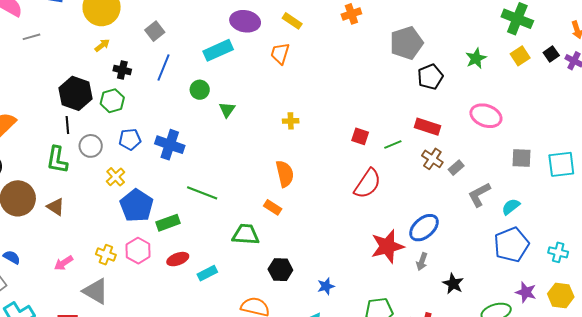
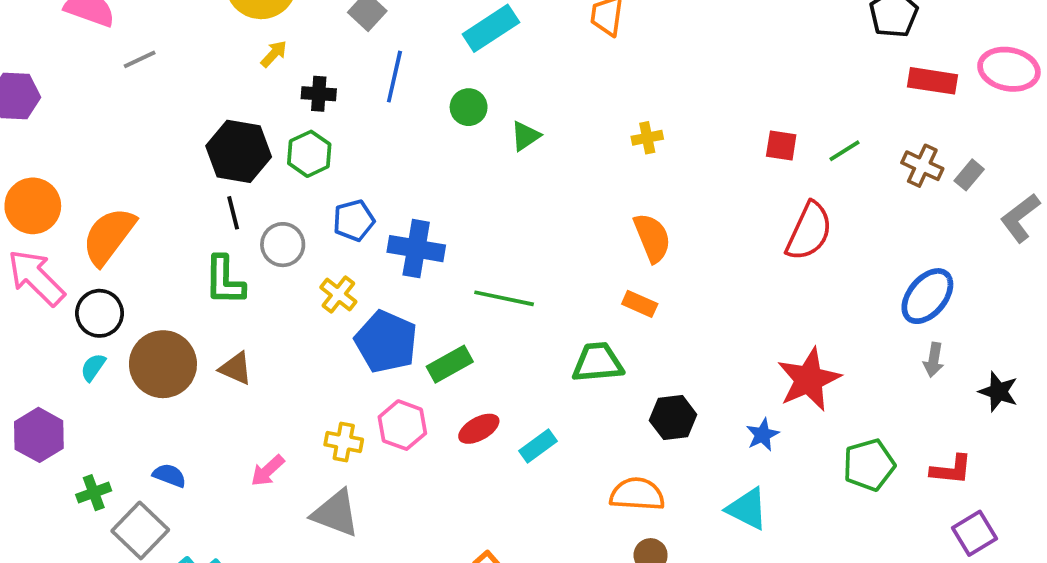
green triangle: (227, 110) -> (525, 136), turned 30
red rectangle: (428, 127) -> (933, 81), moved
blue cross: (170, 145) -> (416, 249), moved
red star: (387, 246) -> (809, 379), moved

